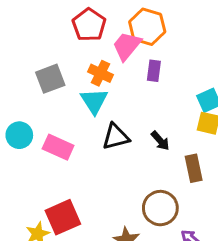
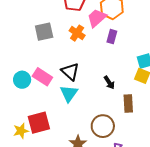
cyan triangle: (94, 101) -> (69, 94), moved
cyan circle: (19, 135) -> (22, 80), moved
black triangle: (116, 137) -> (70, 72), moved, turned 48

